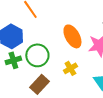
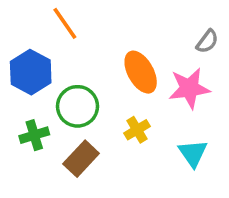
green cross: (13, 60) -> (34, 135), moved

